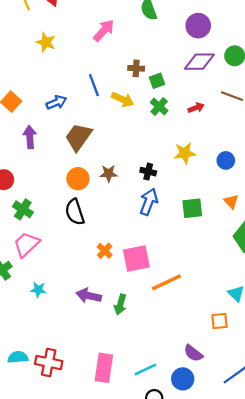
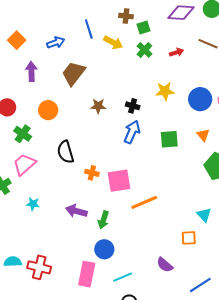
blue circle: (226, 160) -> (200, 99), size x1.5
orange circle: (78, 179) -> (48, 110), moved
black semicircle: (75, 212) -> (65, 152), moved
orange cross: (105, 251) -> (92, 173), turned -32
blue circle: (183, 379) -> (104, 249), moved

